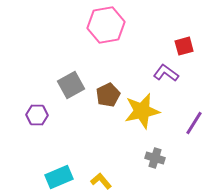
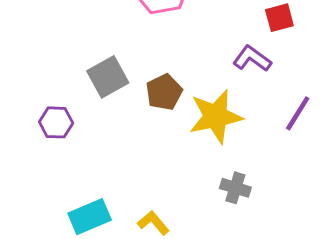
purple line: (194, 123) -> (298, 113), moved

